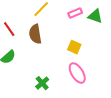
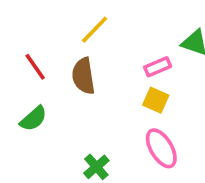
pink rectangle: (75, 13) -> (158, 67), moved

